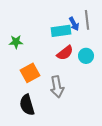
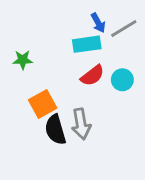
gray line: (87, 20) -> (124, 28), turned 66
blue arrow: (74, 24) -> (98, 23), moved
black semicircle: (27, 105) -> (55, 130), moved

